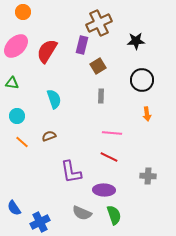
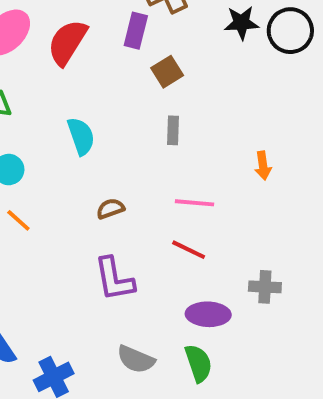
black circle: (142, 80) -> (290, 31), moved
brown semicircle: (49, 136) -> (110, 209), moved
purple ellipse: (104, 190) -> (208, 314), moved

